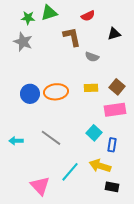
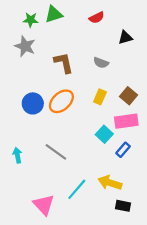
brown L-shape: (72, 37) -> (64, 63), moved
yellow rectangle: (91, 88) -> (100, 97), turned -64
orange ellipse: (56, 92) -> (61, 101), turned -35
cyan square: (94, 133) -> (104, 134), moved
cyan arrow: (16, 141) -> (17, 155), turned 80
blue rectangle: (112, 145) -> (123, 150), moved, turned 32

